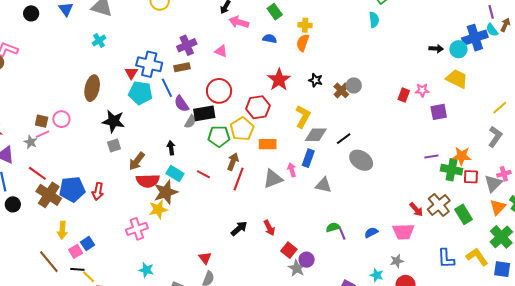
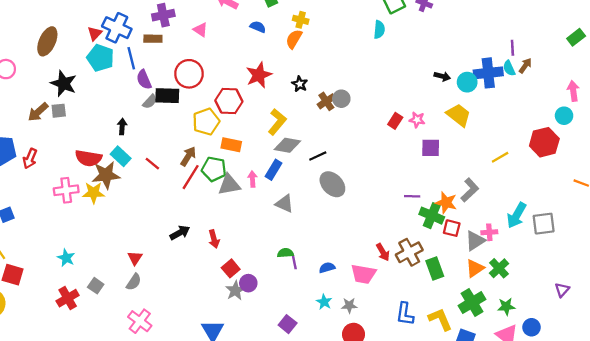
green pentagon: (219, 136) -> (214, 169), moved
gray L-shape: (495, 137) -> (470, 190), moved
brown arrow: (137, 161) -> (38, 112), moved
pink cross: (137, 229) -> (66, 190), moved
cyan star: (377, 275) -> (324, 302), moved

